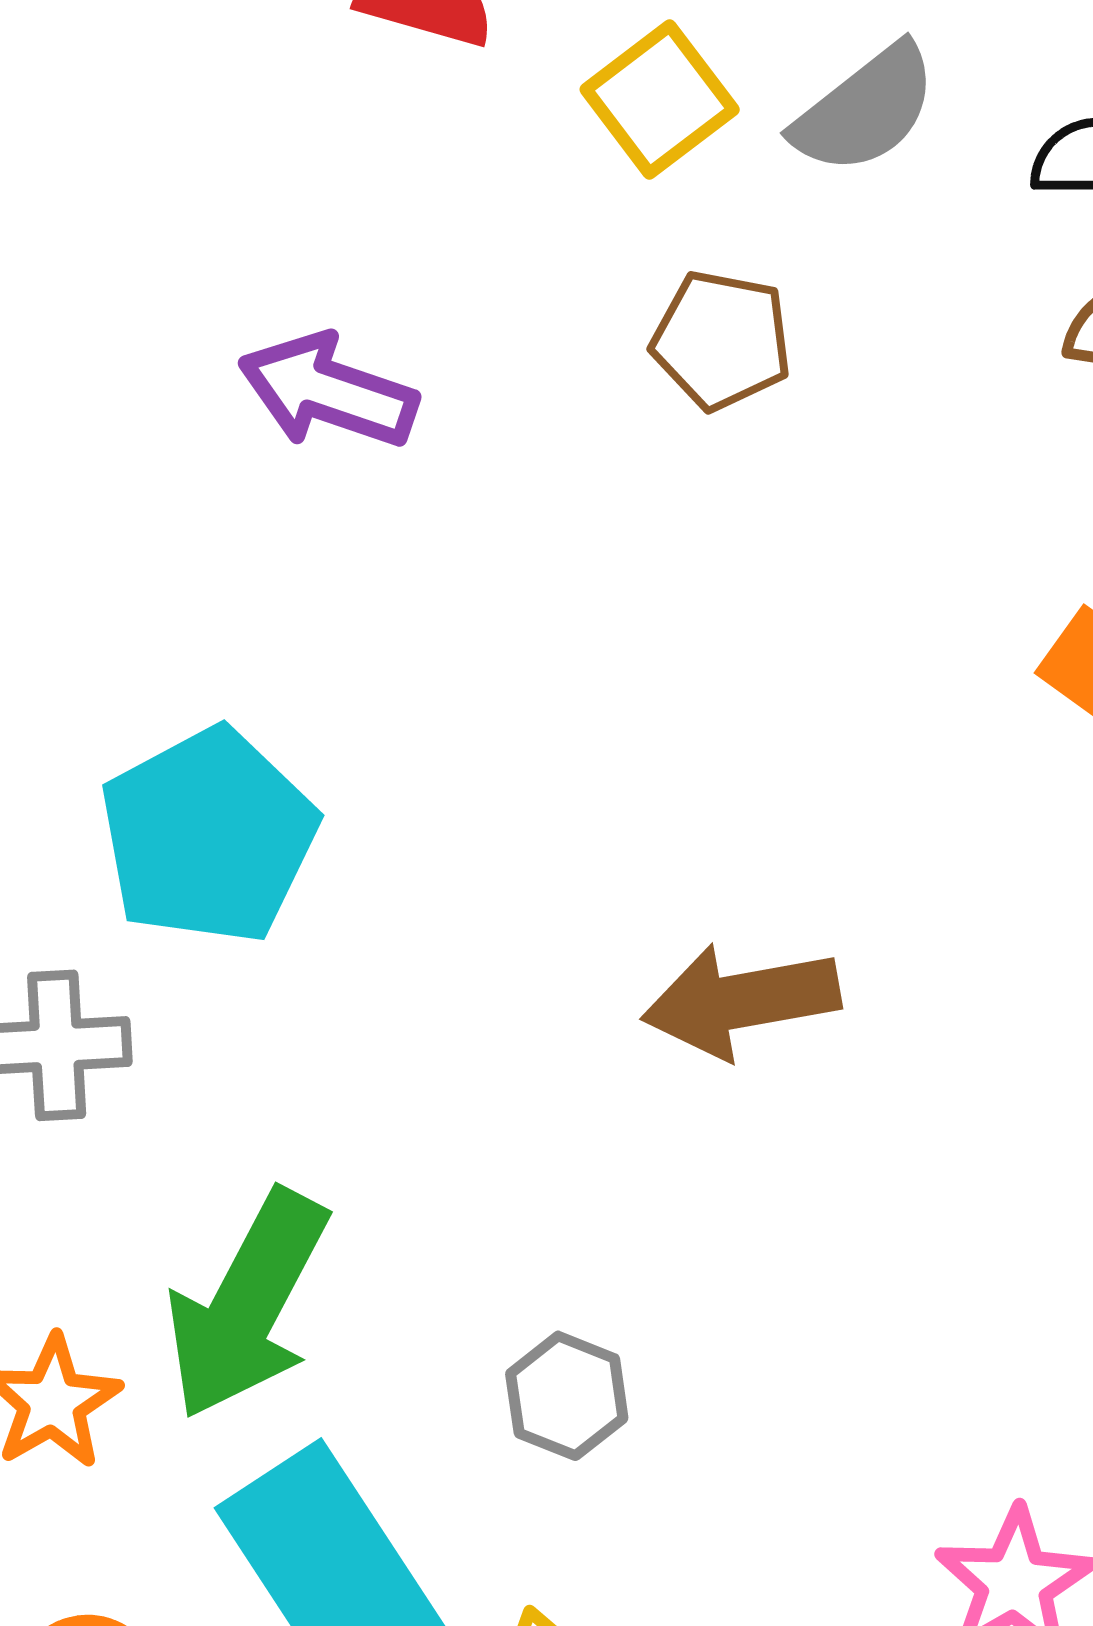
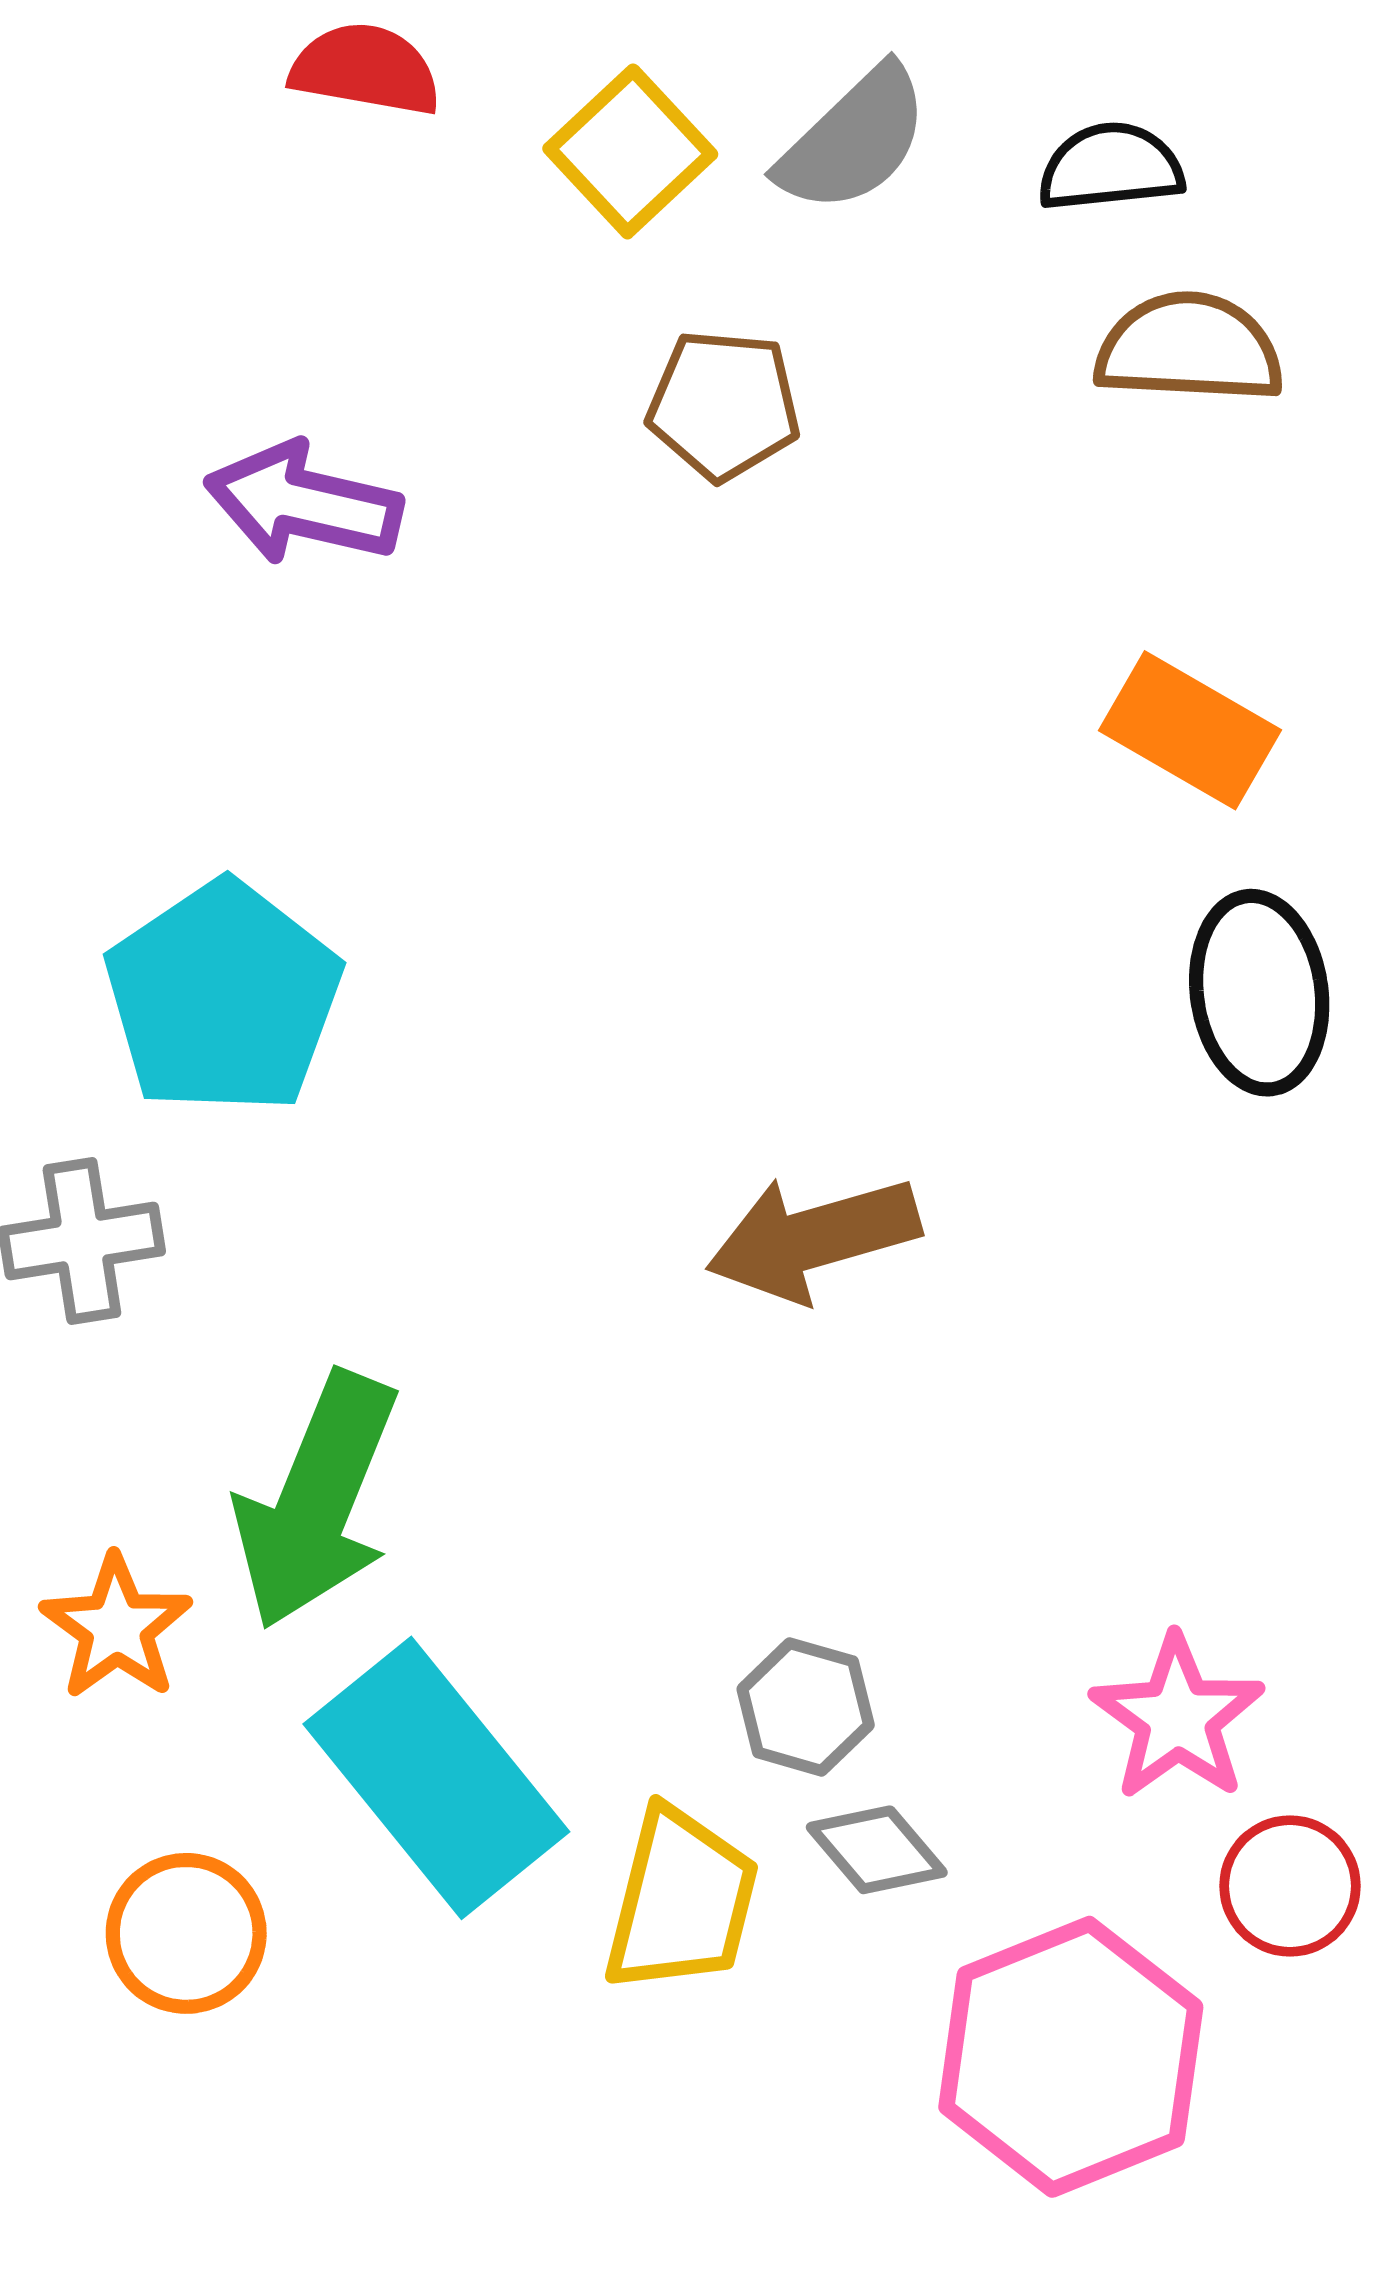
brown arrow: (741, 1001) -> (813, 1238), moved
gray hexagon: (567, 1396) -> (806, 1707), moved

